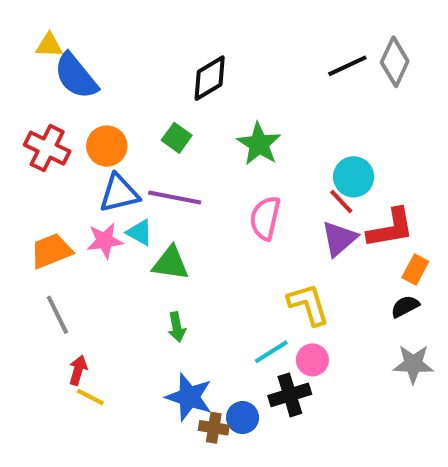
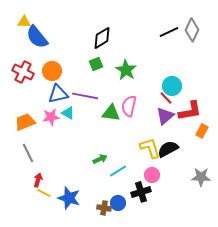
green square: (177, 138) -> (96, 64), moved, turned 32
green triangle: (171, 263) -> (111, 113), moved
black semicircle: (405, 306) -> (168, 149), moved, size x1.5
green arrow: (177, 327) -> (100, 159), moved, turned -104
cyan line: (271, 352) -> (118, 171), moved
blue star: (189, 397) -> (69, 198), moved

